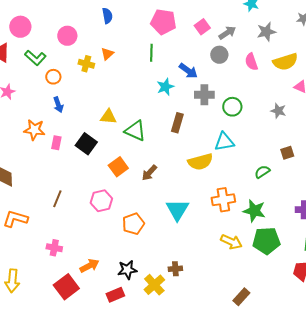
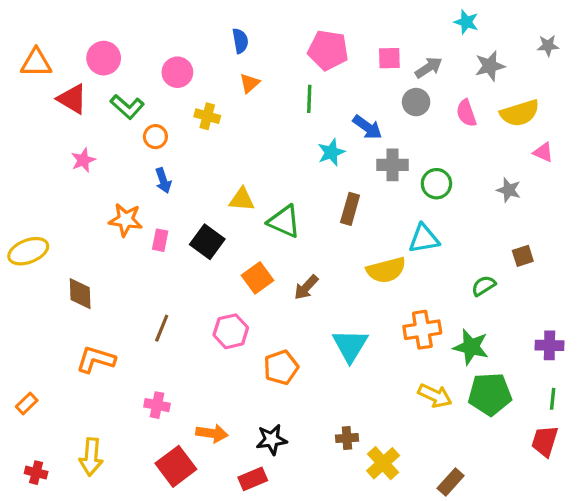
pink square: (202, 27) -> (389, 58), turned 35
orange triangle: (107, 54) -> (250, 83), moved
orange arrow: (89, 266) -> (212, 433), turned 36
yellow cross: (154, 285) -> (383, 463), moved

